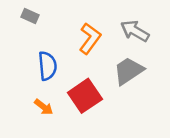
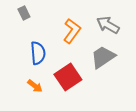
gray rectangle: (30, 16) -> (24, 13), turned 40

